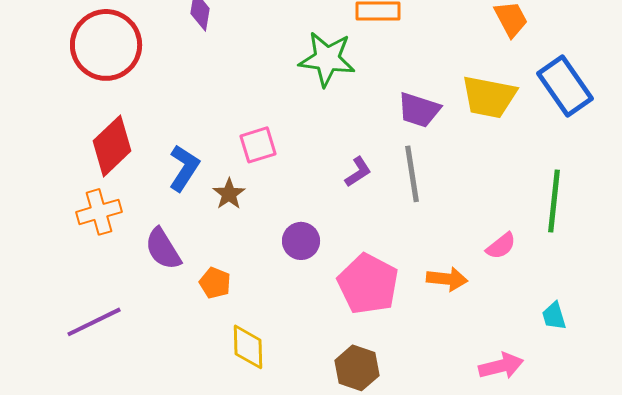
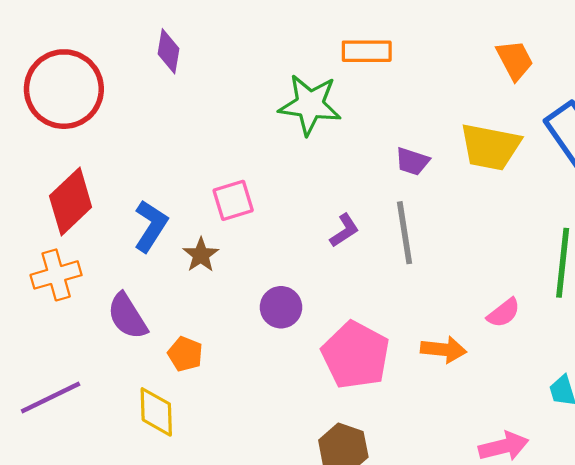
purple trapezoid: (419, 110) -> (412, 161), size x0.7
yellow diamond: (248, 347) -> (156, 412), moved

